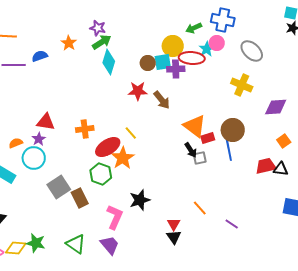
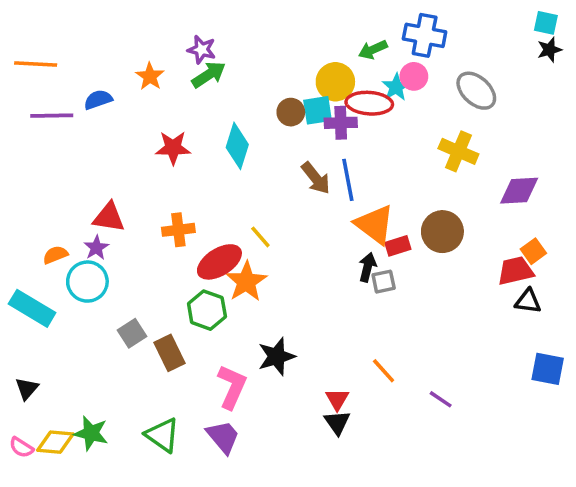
cyan diamond: (109, 62) -> (237, 146), moved
red star: (138, 91) -> (173, 148), moved
blue line: (229, 149) -> (348, 180), moved
black arrow: (191, 150) -> (367, 267), turned -133
red trapezoid: (266, 166) -> (516, 271), moved
gray square: (59, 187) -> (132, 333), size x0.7

